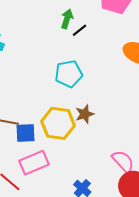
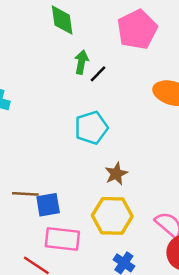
yellow hexagon: (58, 123) -> (112, 216), moved
pink rectangle: (34, 163) -> (62, 239), turned 36

